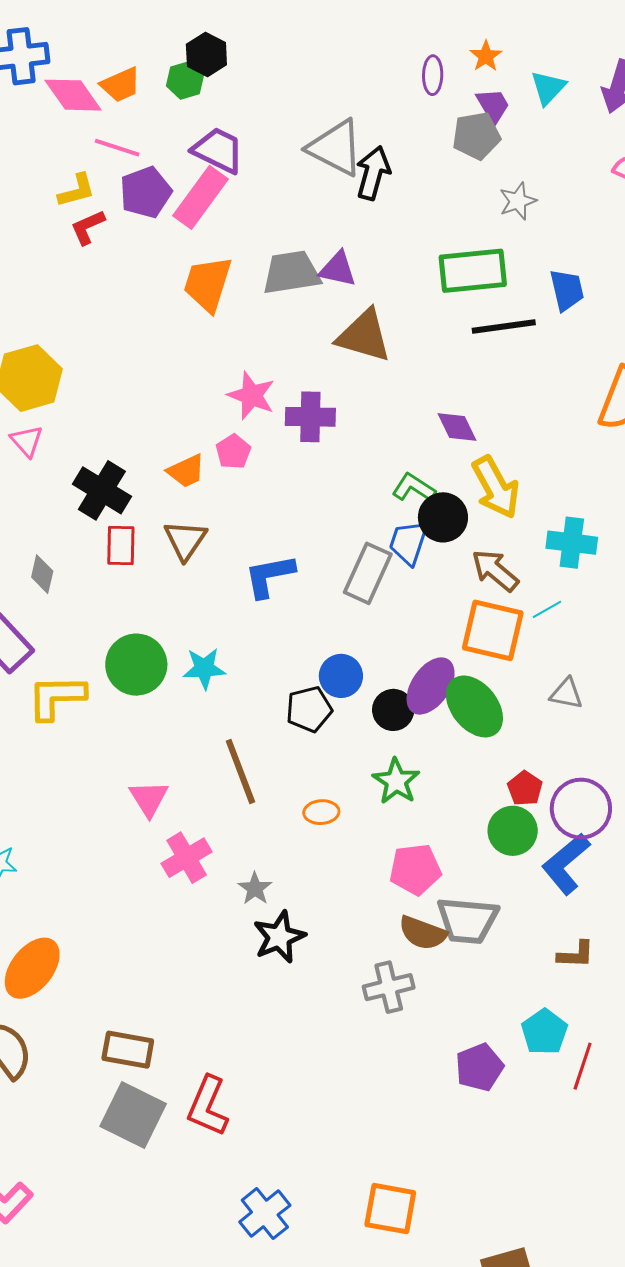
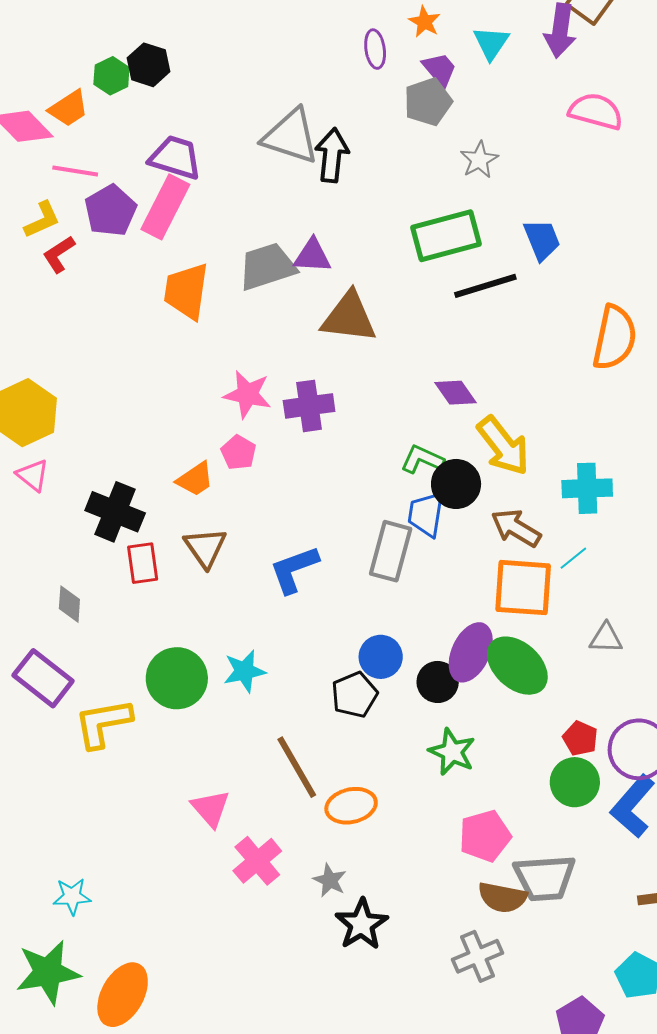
green hexagon: (185, 80) -> (111, 76), moved
orange ellipse: (321, 812) -> (351, 806), moved, size x1.4

